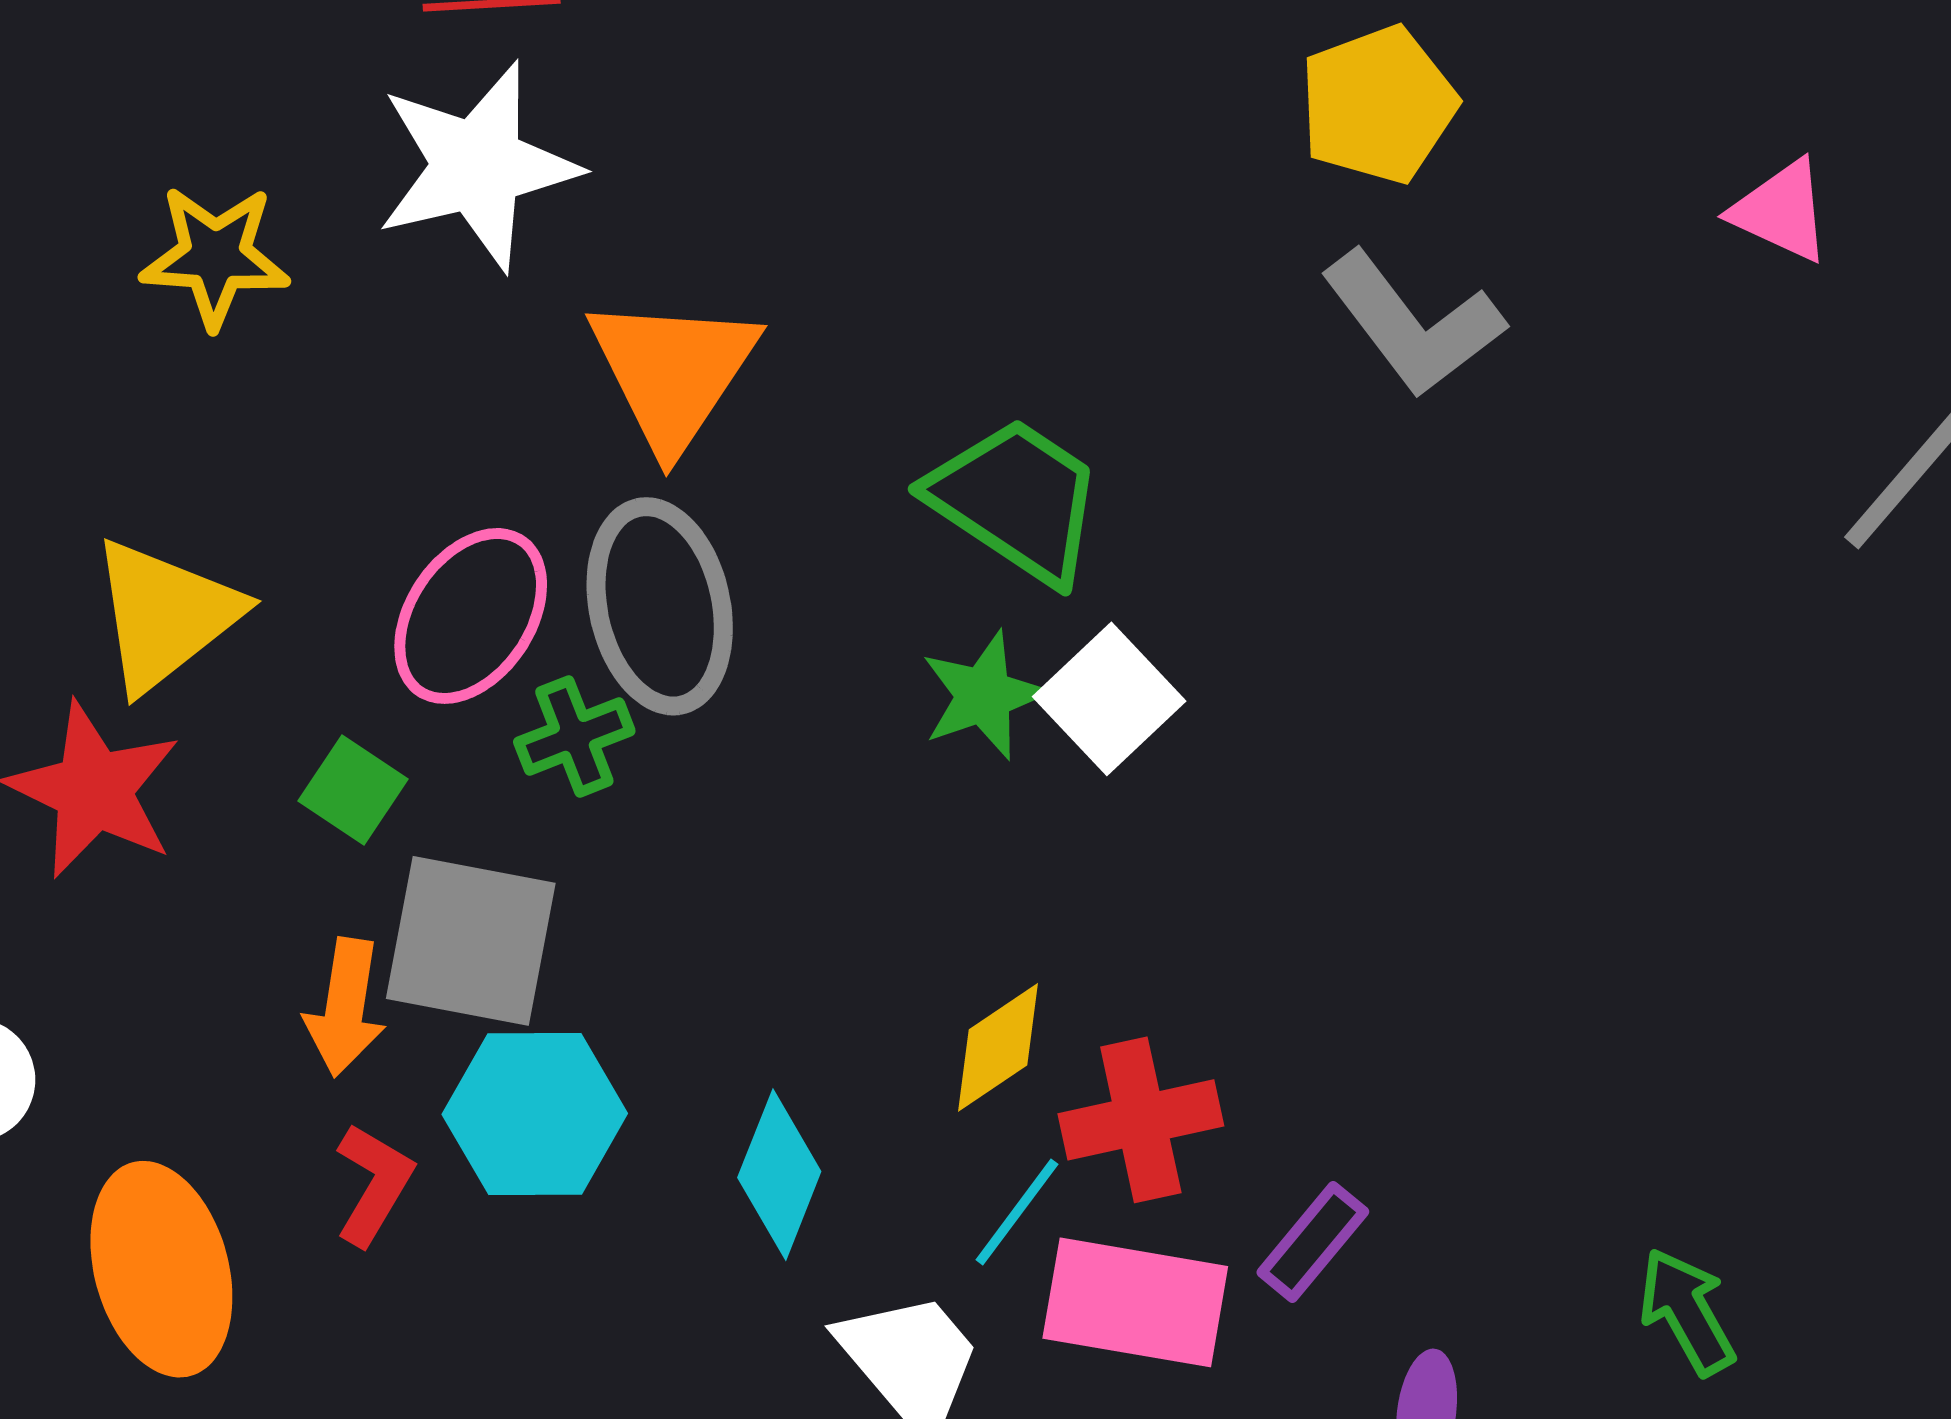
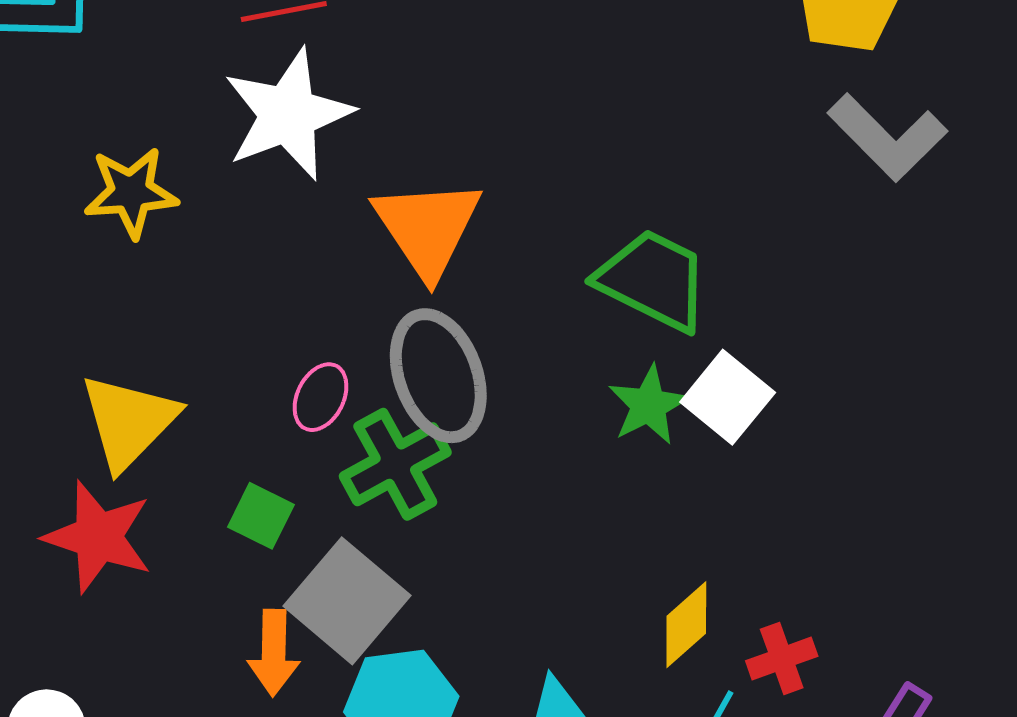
pink ellipse: (471, 616) -> (320, 397), size x0.6
green cross: (574, 736) -> (395, 464), size x1.5
gray square: (471, 941) -> (347, 601), turned 37
red cross: (1141, 1120) -> (782, 658), size x0.7

